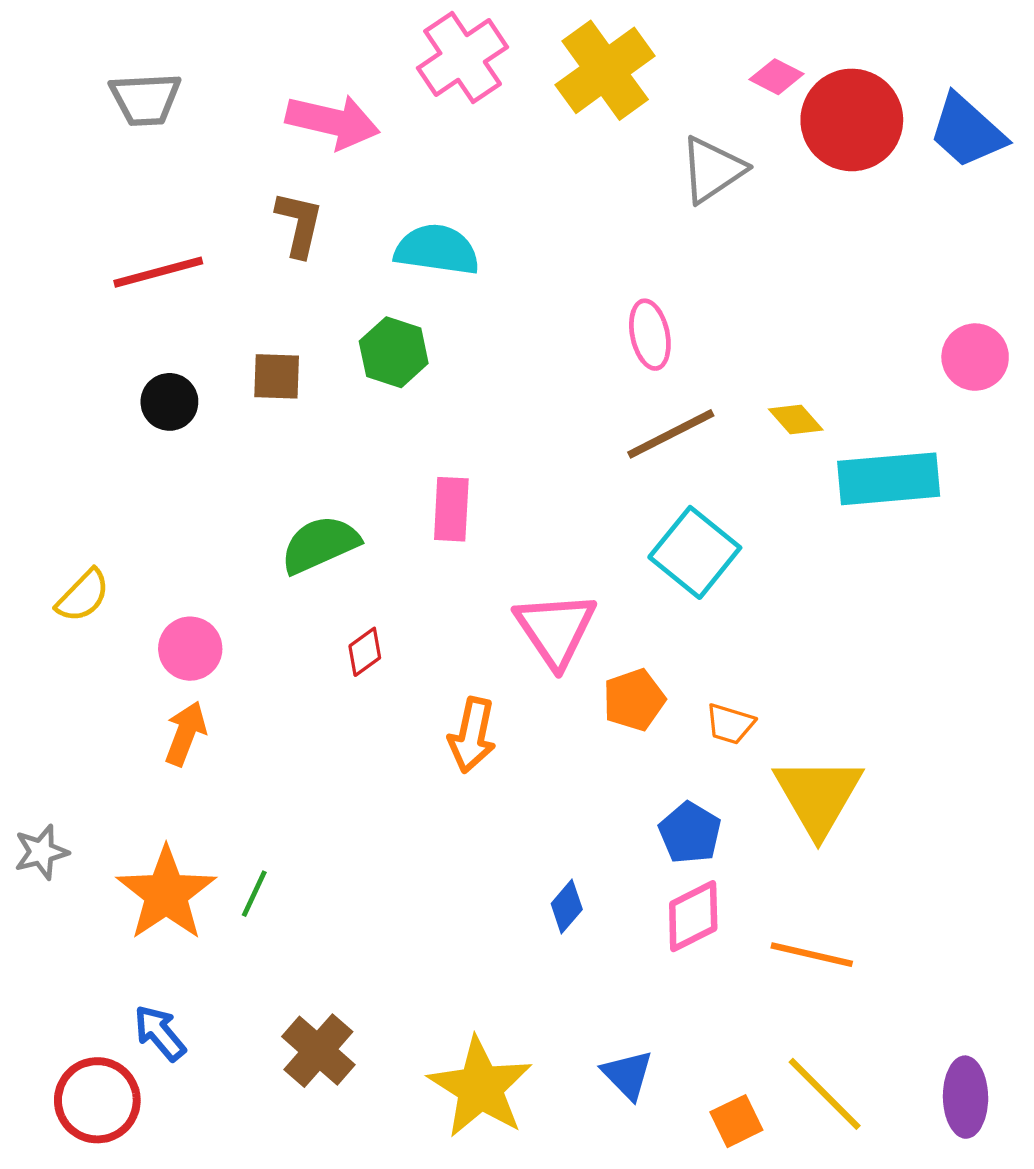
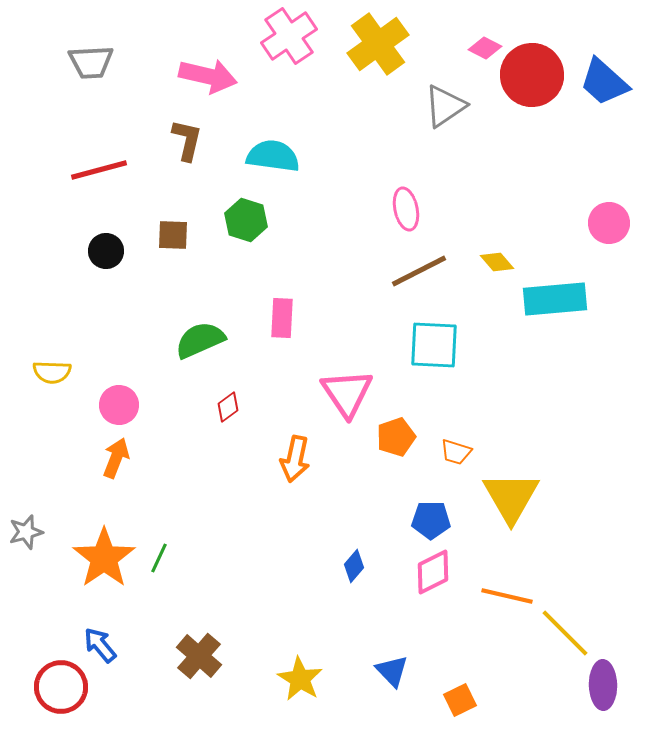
cyan square: (695, 552) -> (434, 345), turned -36
yellow semicircle: (83, 596) -> (52, 372), turned 48
blue pentagon: (690, 833) -> (431, 520), turned -30
yellow star: (480, 1087) -> (300, 679), size x0.7
yellow line: (825, 1094) -> (565, 633), moved

